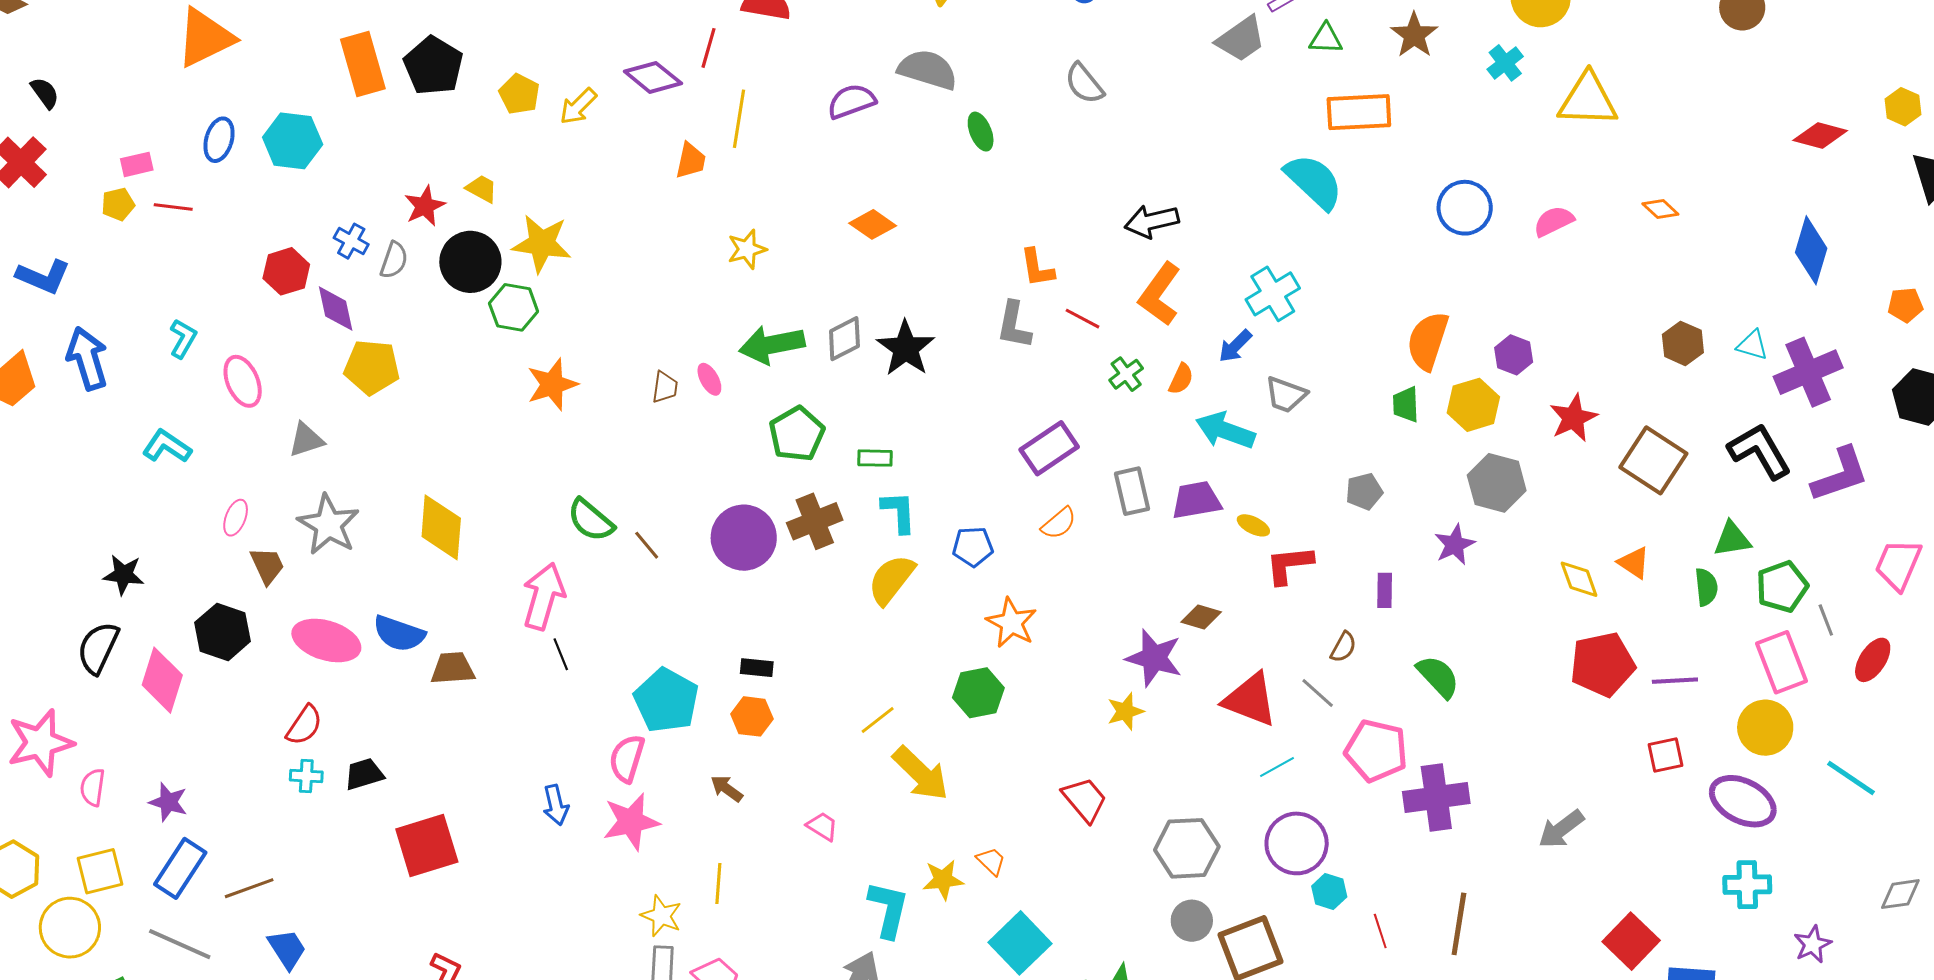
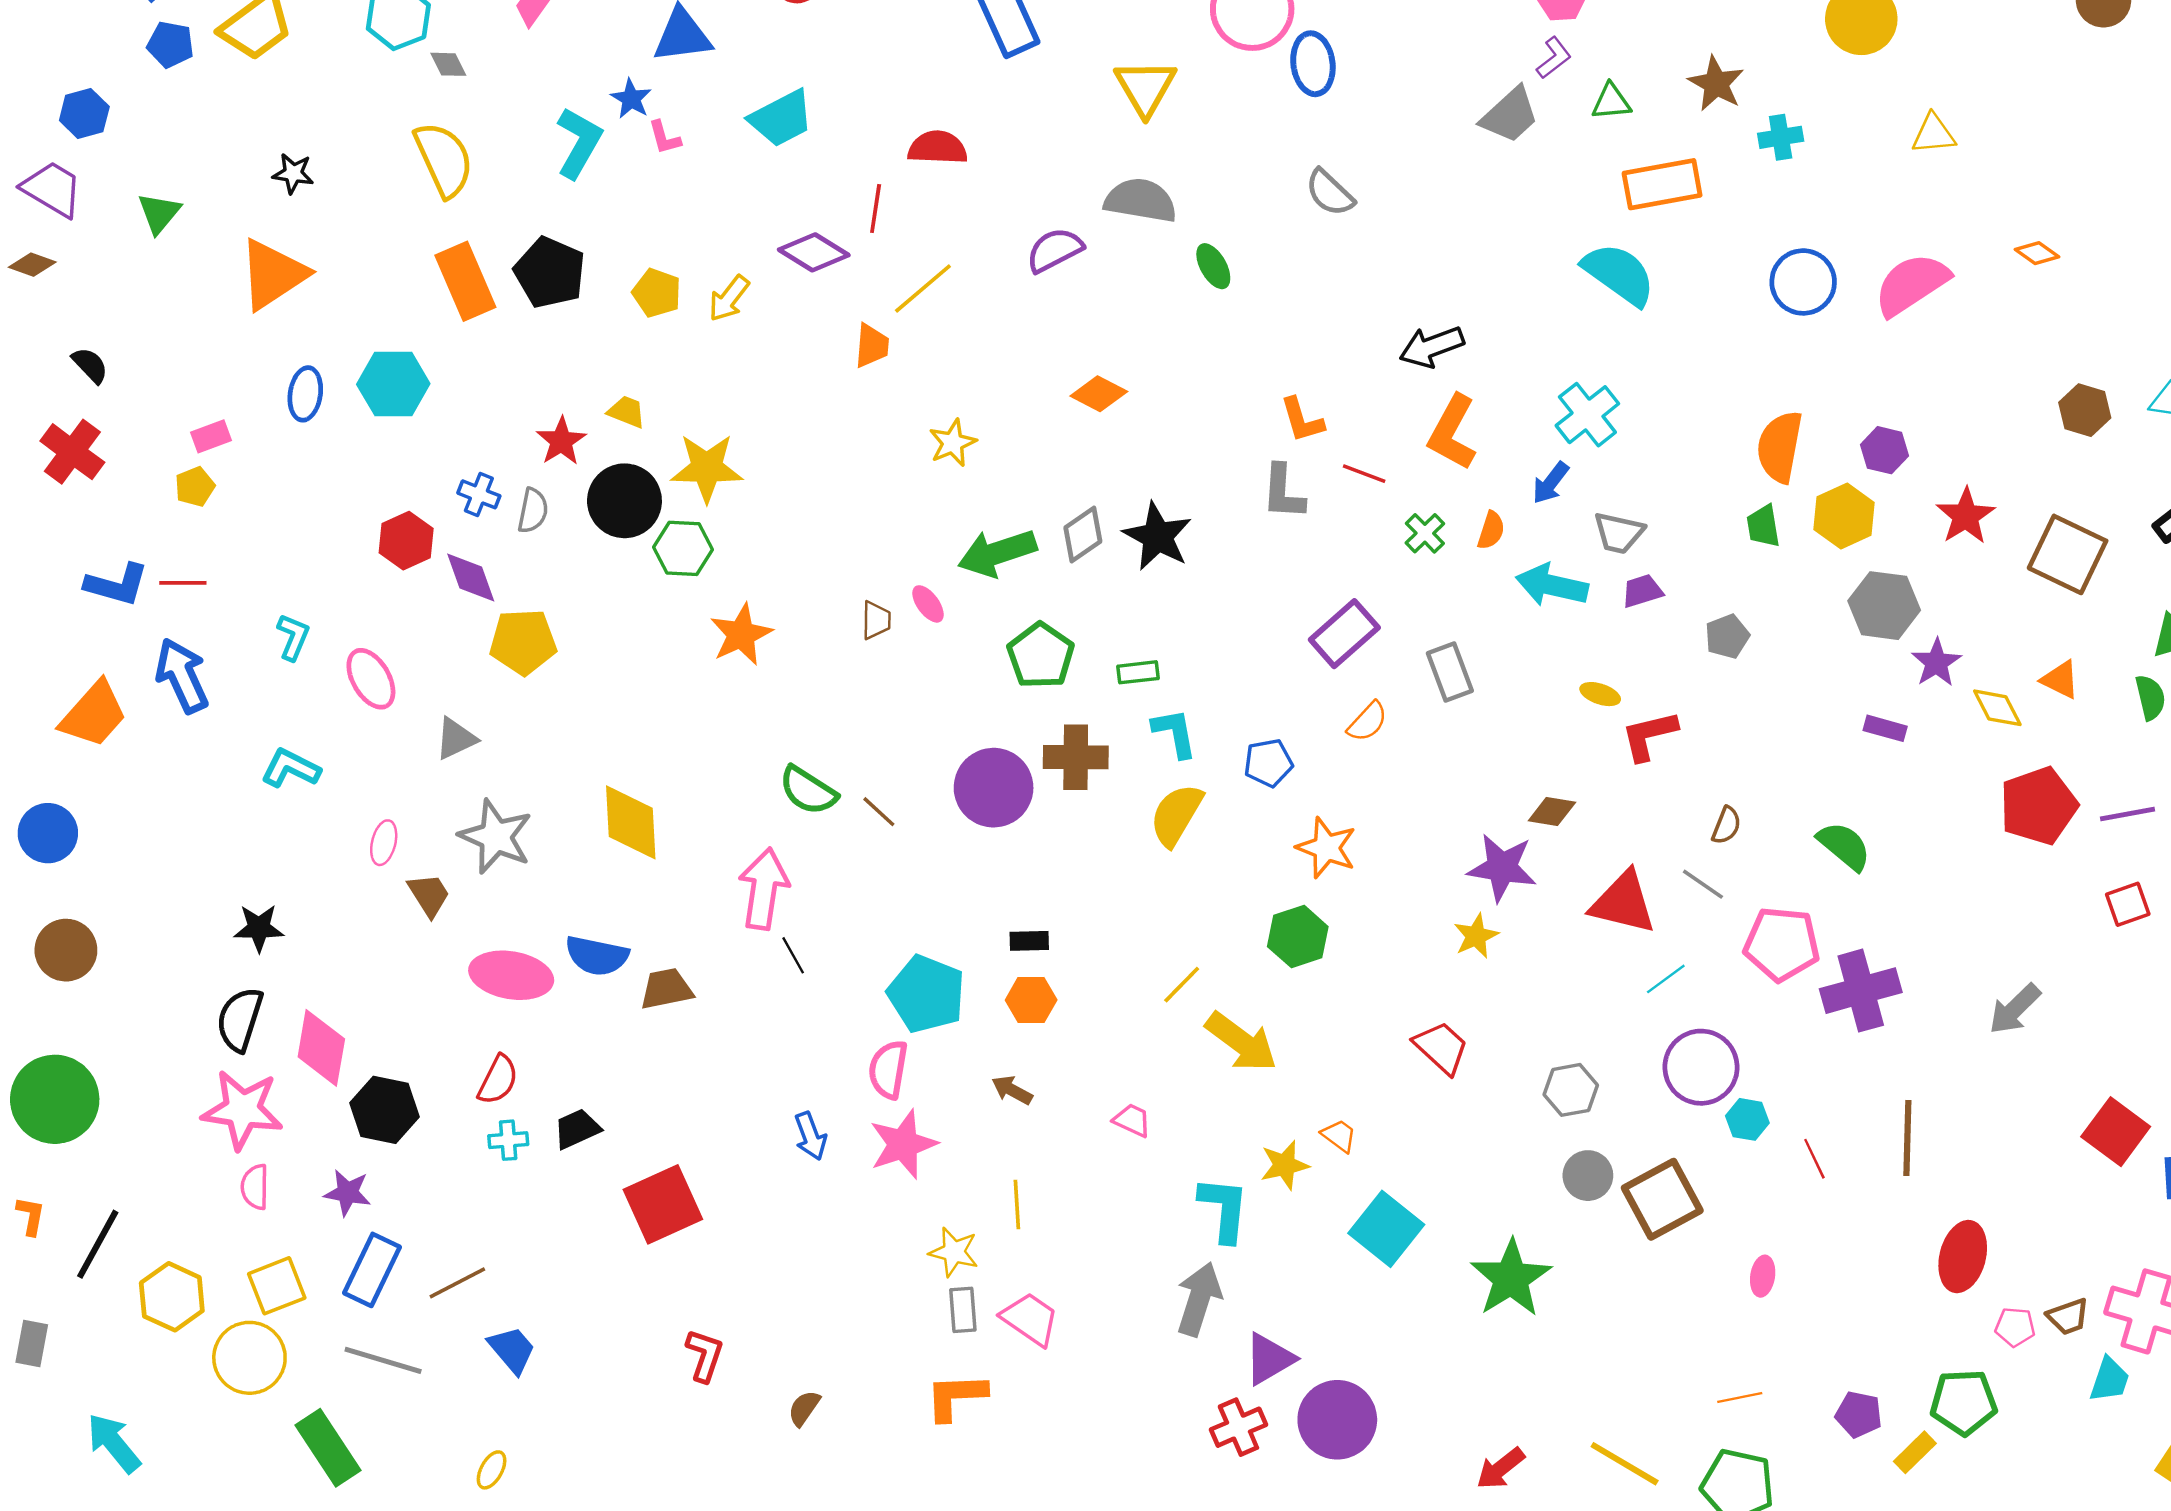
cyan cross: (1505, 63) -> (1781, 137), moved, turned 36
yellow triangle: (1588, 100) -> (1934, 134), size x0.6
yellow line: (739, 119) -> (923, 288), turned 48
red line: (173, 207) -> (183, 583), moved
pink semicircle: (1554, 221) -> (1911, 284), size x1.6
purple trapezoid: (1196, 500) -> (1642, 591), moved, size x0.7
brown cross: (815, 521) -> (1076, 757), turned 30
purple star: (1455, 545) -> (1936, 663), moved
purple rectangle: (1385, 590) -> (1885, 728), moved, turned -68
black hexagon: (223, 632) -> (385, 1110), moved
pink star: (40, 743) -> (242, 1110), moved, turned 30
gray hexagon: (1187, 848) -> (1571, 1090), size x0.7

